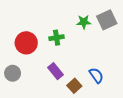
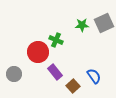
green cross: (57, 38) -> (56, 40), turned 32
red circle: (26, 43) -> (38, 52), moved

